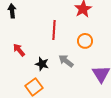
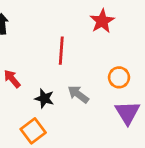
orange circle: (85, 41) -> (119, 77), moved

